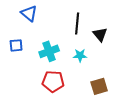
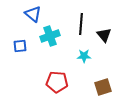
cyan cross: (49, 51) -> (50, 36), moved

